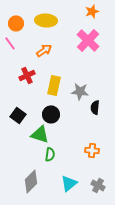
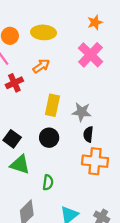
red cross: (27, 75) -> (14, 83), moved
black semicircle: (95, 107) -> (88, 134), moved
green triangle: (40, 134) -> (20, 165), moved
orange cross: (92, 150) -> (95, 161), moved, size x1.6

